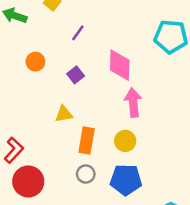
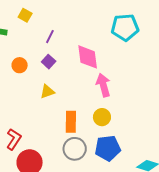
purple square: (76, 75) -> (49, 62), moved
yellow triangle: (64, 114) -> (47, 92), moved
gray circle: (86, 174) -> (75, 149), size x1.5

